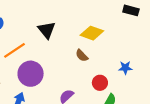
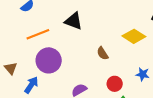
black triangle: (47, 30) -> (74, 21), turned -42
yellow diamond: (92, 33) -> (134, 36), moved

